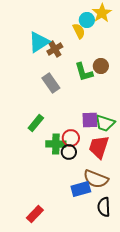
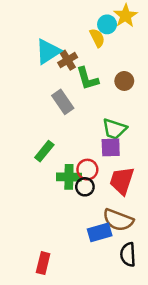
green L-shape: (84, 72) -> (87, 79), moved
green trapezoid: (105, 123) -> (114, 129), moved
red rectangle: (35, 214) -> (43, 263), turned -30

